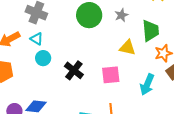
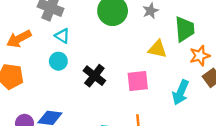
cyan triangle: (37, 39) -> (62, 36), moved

